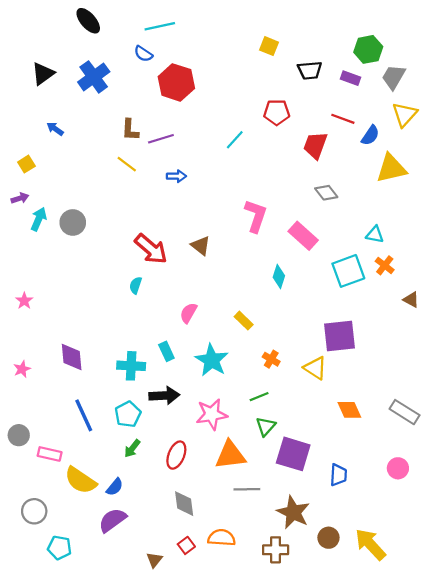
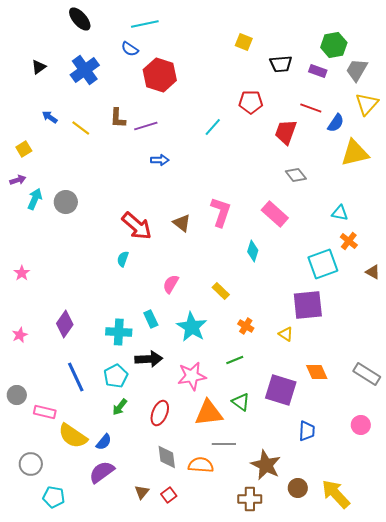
black triangle: (43, 74) -> (39, 67), size x0.7
yellow line: (127, 164) -> (81, 128), moved
pink L-shape: (256, 216) -> (221, 212), moved
cyan square: (348, 271) -> (323, 264), moved
purple diamond: (72, 357) -> (65, 324), turned 40
yellow triangle: (315, 368) -> (286, 334), size x0.7
green triangle: (266, 426) -> (241, 402), moved, turned -36
purple square: (293, 454) -> (281, 390), moved
orange semicircle: (222, 538) -> (201, 465), moved
brown triangle: (154, 560) -> (142, 492), moved

